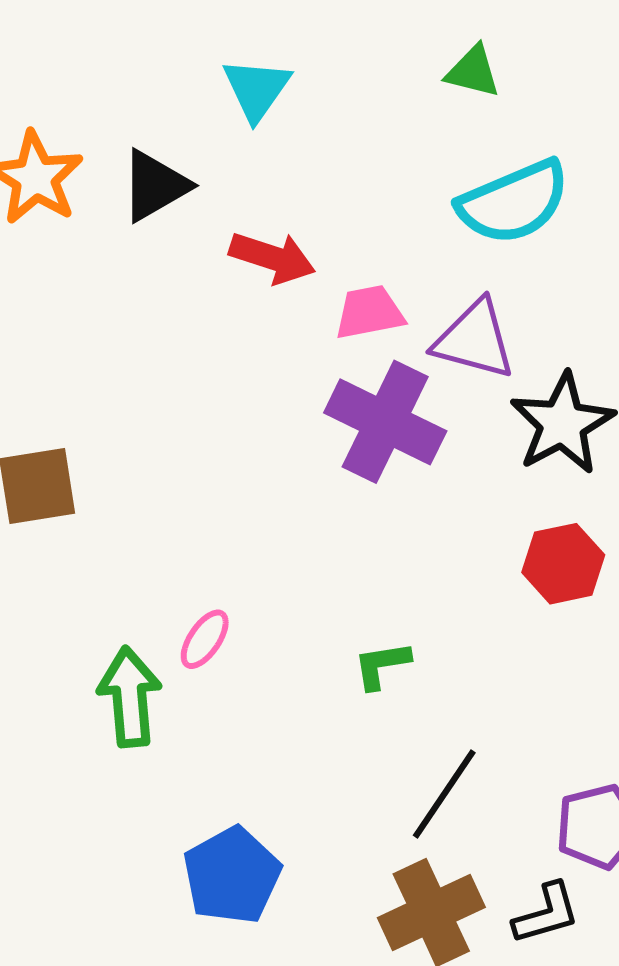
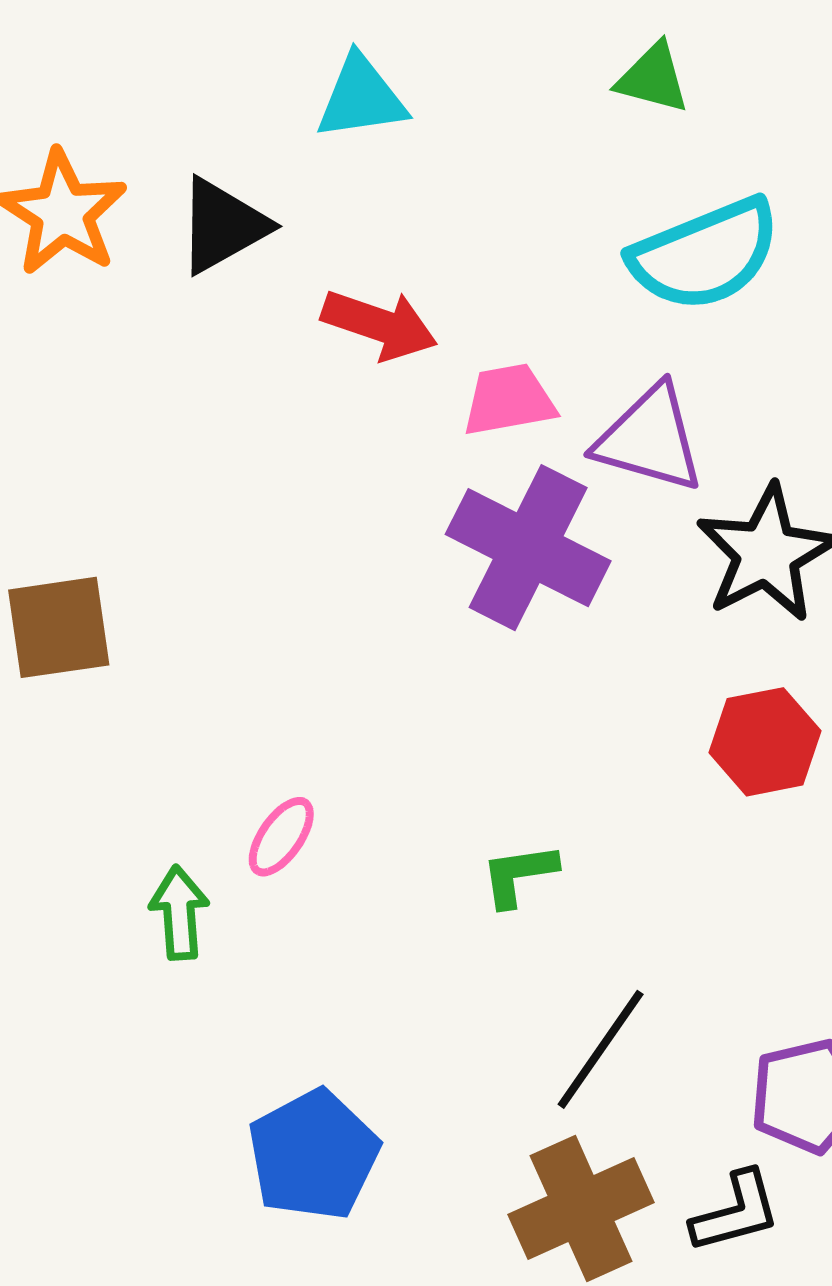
cyan triangle: (256, 89) -> (361, 98), turned 46
green arrow: (130, 697) -> (179, 913), size x0.7

